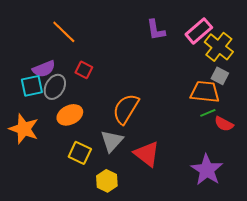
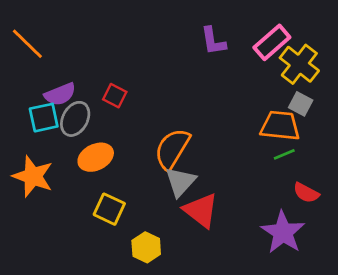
orange line: (64, 32) -> (27, 44), moved
red semicircle: (224, 124) -> (306, 193), moved
gray triangle: (112, 141) -> (180, 182), moved

